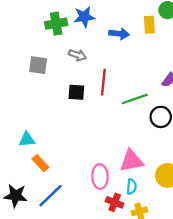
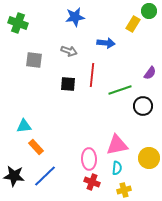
green cross: (56, 24) -> (18, 23), moved, turned 30
yellow rectangle: (149, 25) -> (133, 24), turned 35
blue arrow: (119, 34) -> (106, 43), moved
red cross: (115, 202) -> (92, 182), moved

